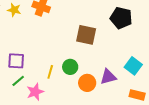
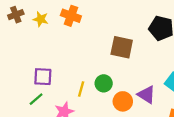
purple triangle: (108, 77) -> (146, 95), turned 48
green line: (18, 81) -> (36, 99), moved

